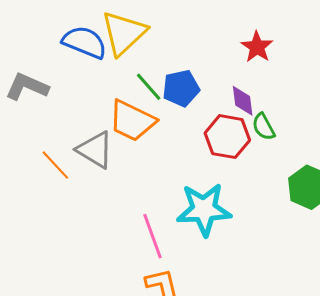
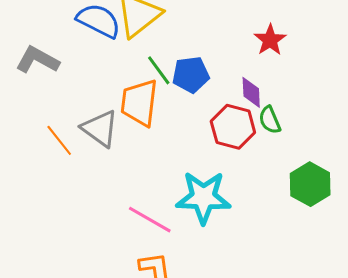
orange trapezoid: (132, 121) -> (139, 103), turned 66
pink line: (153, 236) -> (150, 220), turned -45

